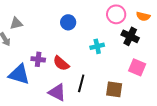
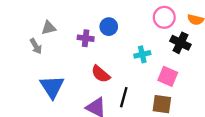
purple cross: (38, 59) -> (86, 38), moved
pink square: (137, 67) -> (168, 76), moved
blue triangle: (19, 74) -> (52, 87), turned 40

